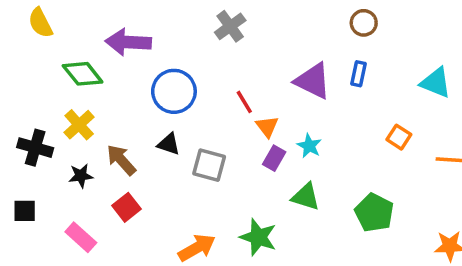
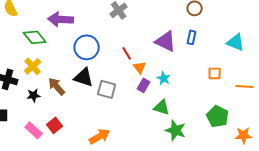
orange square: (399, 137) -> (215, 73), turned -32
black triangle: (169, 144) -> (84, 77), size x1.5
red square: (127, 207) -> (55, 125), moved
green pentagon: (374, 213) -> (218, 116), moved
green star: (258, 237) -> (176, 130), moved

